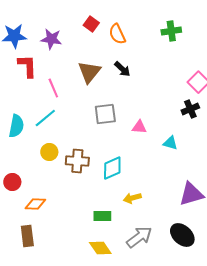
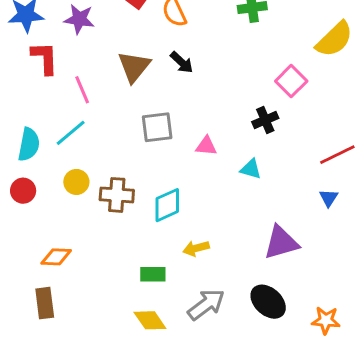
black cross: (190, 109) -> (265, 120), moved
red circle: (12, 182) -> (23, 191), moved

